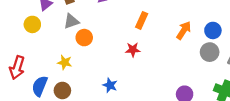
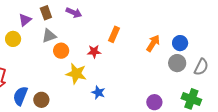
red star: (133, 50) -> (94, 52), moved
yellow star: (65, 62) -> (76, 74), moved, size x1.5
blue star: (110, 85) -> (98, 92), moved

